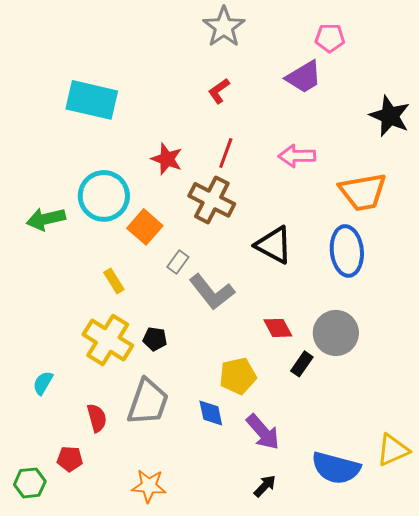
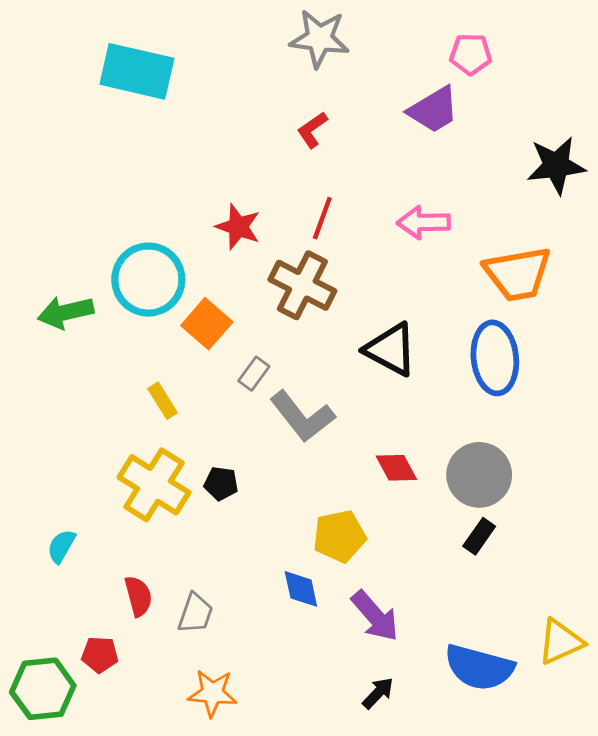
gray star: (224, 27) -> (319, 38), turned -30
cyan rectangle: (92, 100) -> (137, 71), moved
black star: (390, 116) -> (556, 165), turned -30
black rectangle: (302, 364) -> (479, 536), moved
gray trapezoid: (148, 402) -> (195, 613), moved, size x0.6
green hexagon: (30, 483) -> (43, 689), size x1.4

